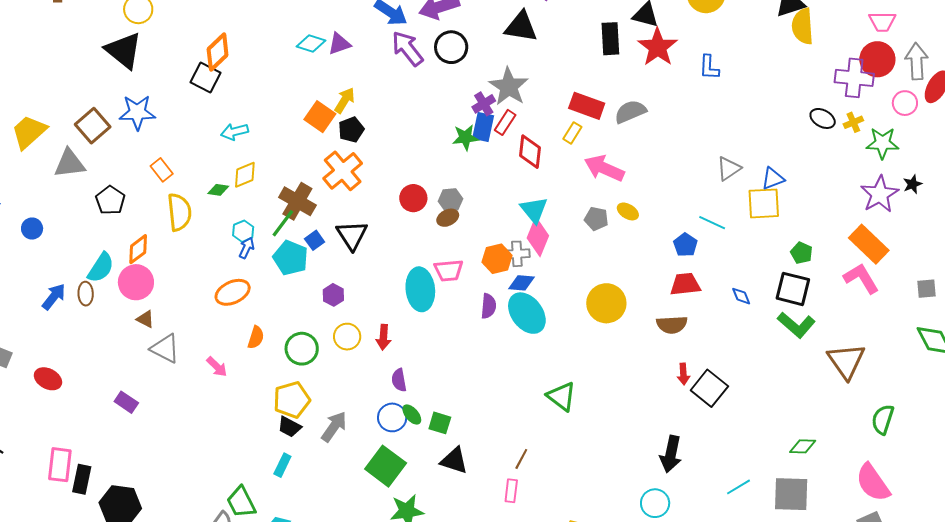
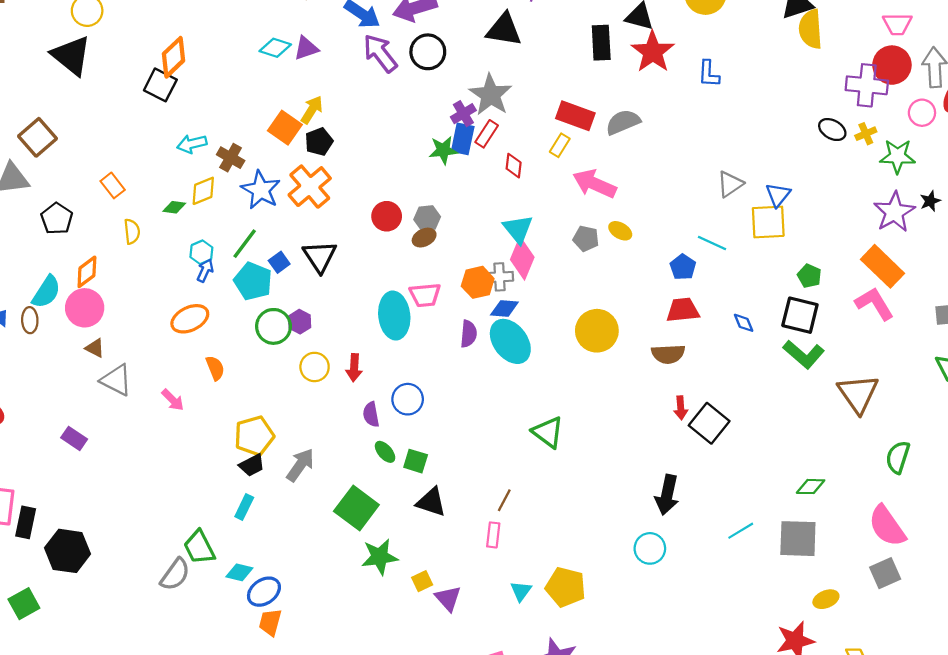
blue star: (137, 112) -> (261, 190), moved, turned 30
red diamond: (530, 152) -> (514, 166), size x0.7
blue triangle: (773, 178) -> (778, 195), turned -30
brown cross: (297, 201) -> (231, 158), moved, size x0.7
yellow semicircle: (179, 212) -> (132, 231), size x0.6
orange semicircle: (256, 337) -> (215, 368), turned -40
green circle: (302, 349) -> (274, 326), moved
blue circle: (392, 417) -> (408, 399), moved
black trapezoid: (289, 427) -> (252, 465), turned -55

